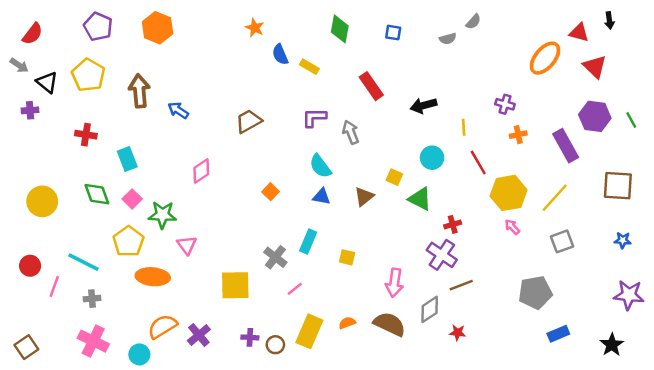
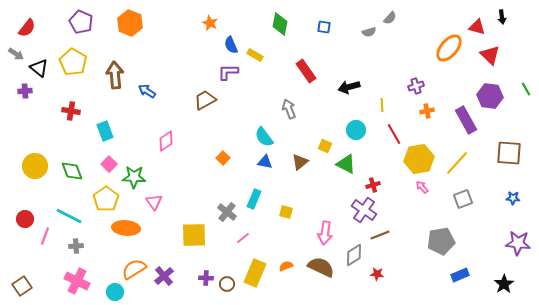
purple cross: (505, 104) -> (416, 86), turned -35
purple L-shape: (314, 118) -> (228, 72), moved
green line: (631, 120) -> (526, 89), moved
green diamond: (97, 194) -> (72, 171), moved

